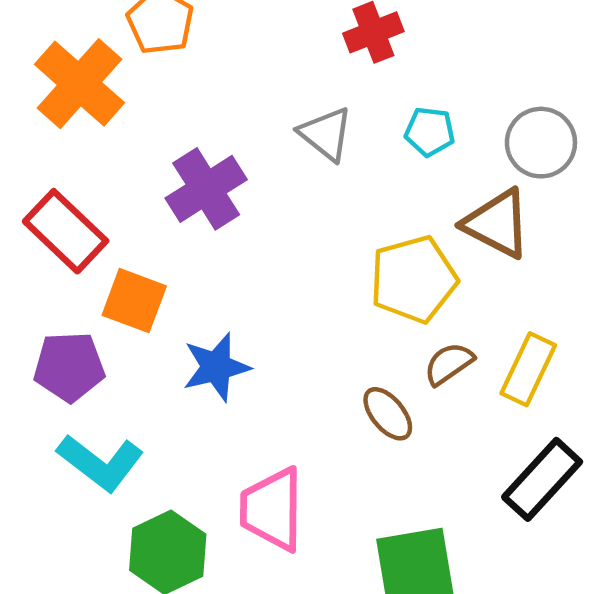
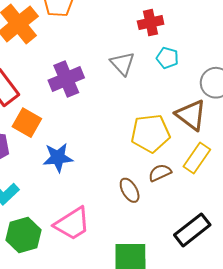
cyan pentagon: (430, 132) -> (167, 58), moved
yellow rectangle: (528, 369) -> (197, 158), moved
pink trapezoid: (272, 509) -> (72, 224), turned -132

